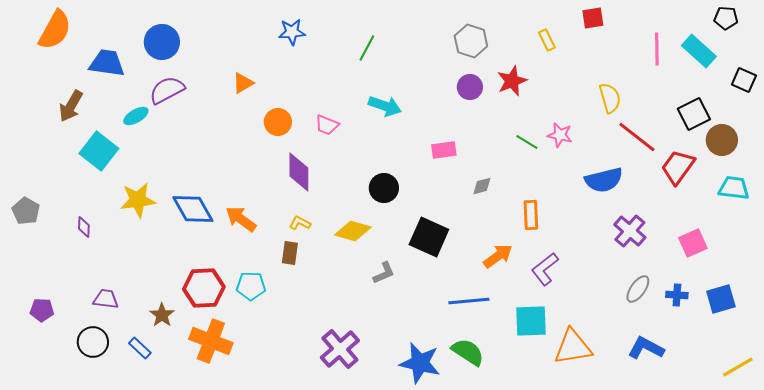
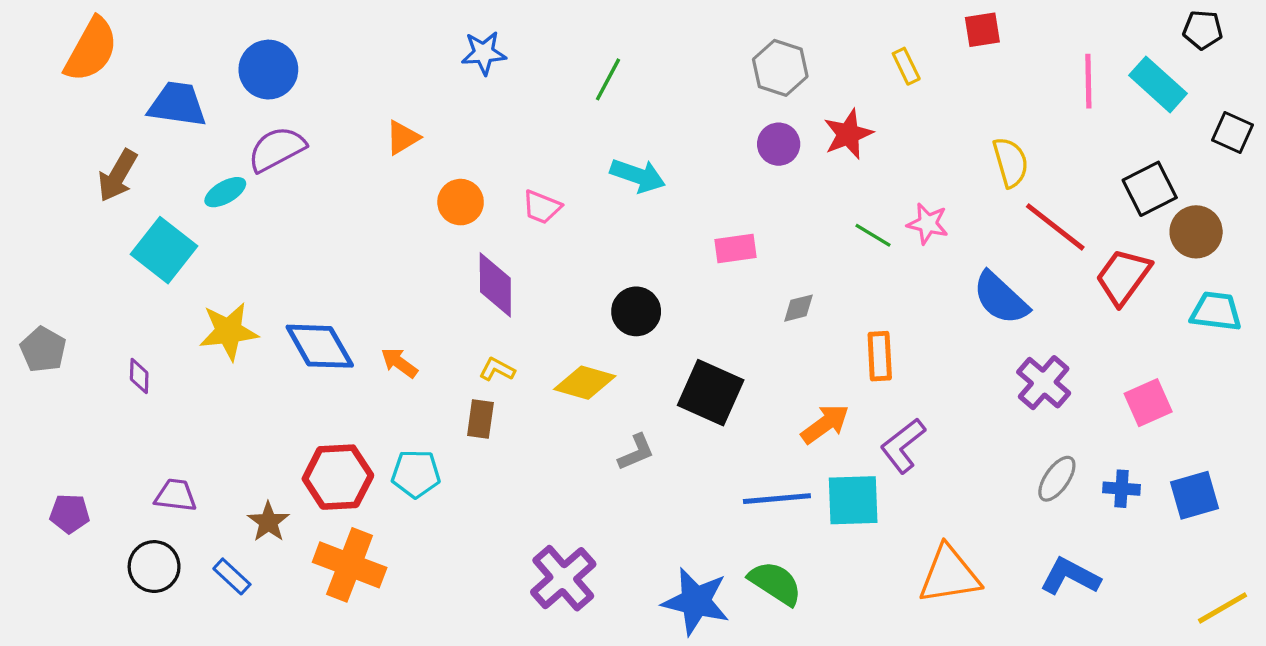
blue semicircle: (604, 180) -> (1001, 298), turned 57
orange arrow: (241, 219) -> (399, 363), size x0.7
cyan square: (531, 321) -> (853, 500), moved

